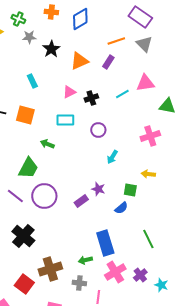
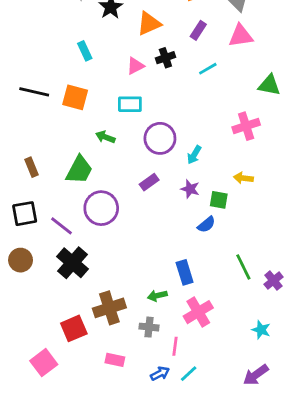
purple rectangle: (108, 62) -> (198, 30), moved
pink triangle: (145, 83) -> (241, 36), moved
black cross: (91, 98) -> (165, 58), moved
purple circle: (98, 130) -> (160, 138), moved, size x1.5
purple star: (98, 189) -> (190, 189), moved
purple line: (15, 196) -> (62, 226), moved
purple rectangle: (81, 201) -> (149, 182), moved
blue rectangle: (105, 243) -> (185, 272), size x0.7
purple cross: (140, 275) -> (273, 281), moved
red square: (24, 284) -> (74, 328), turned 30

